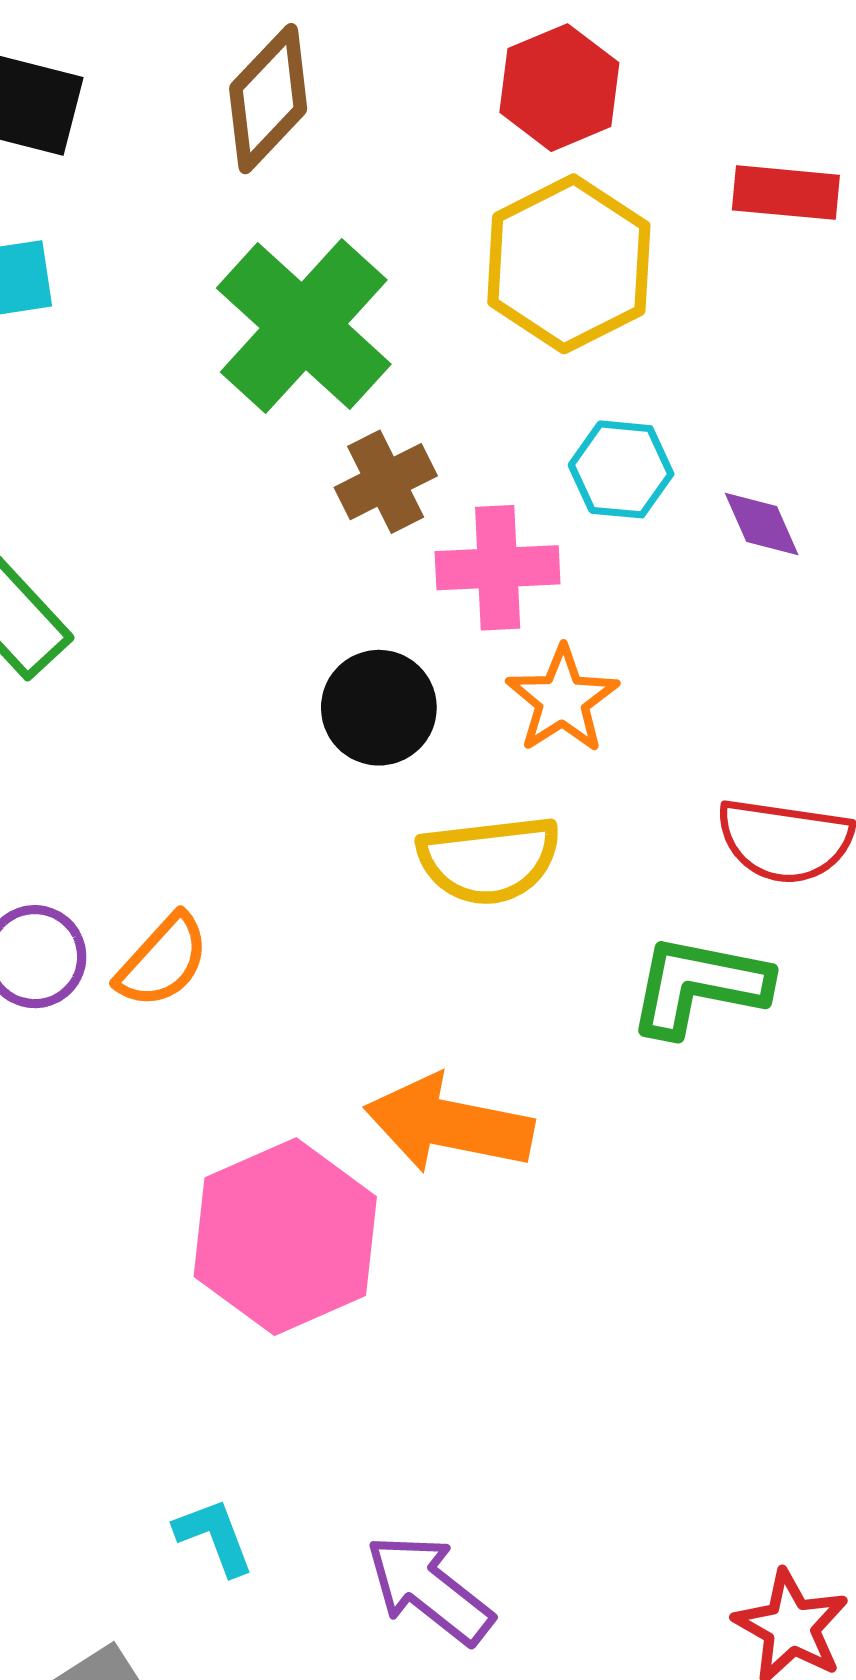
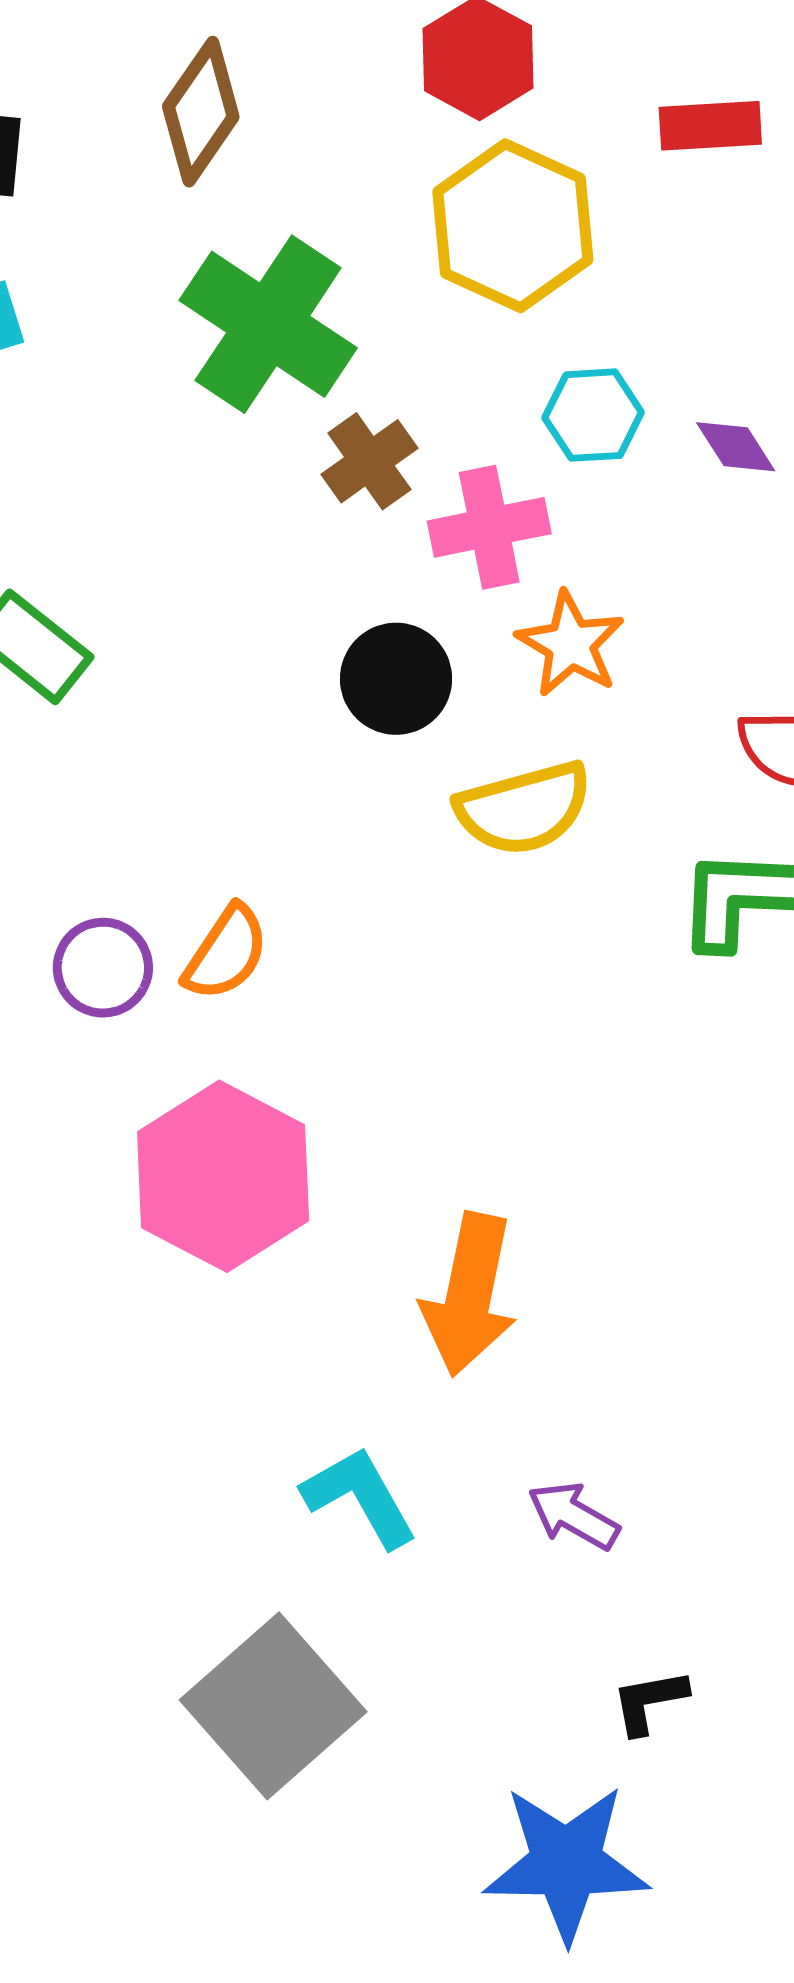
orange arrow: (449, 1124) -> (469, 1295), moved, turned -81
pink hexagon: (285, 1237) -> (223, 1176), moved
cyan L-shape: (214, 1537) -> (360, 1497), size x1.4
purple arrow: (429, 1589) -> (574, 1516), size x0.7

